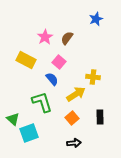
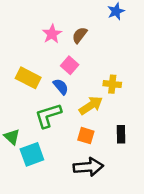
yellow rectangle: (26, 60) -> (28, 78), moved
green L-shape: (42, 102) -> (48, 115), turned -90
orange square: (72, 118) -> (86, 136), turned -32
black arrow: (74, 143) -> (88, 167), size x1.6

